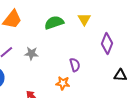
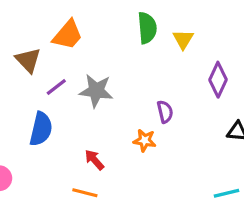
green semicircle: (54, 23) -> (147, 28), moved, turned 102
gray star: (31, 53) -> (96, 91), size x1.5

